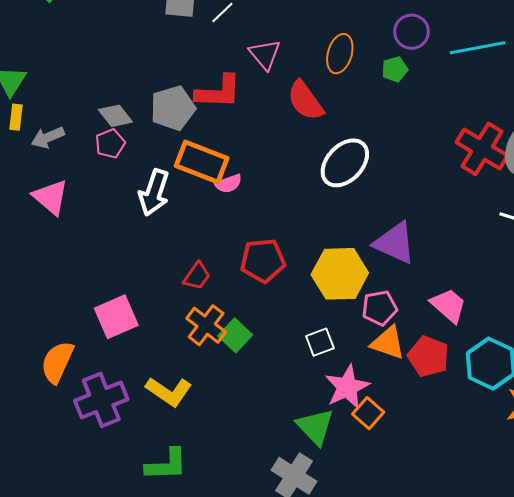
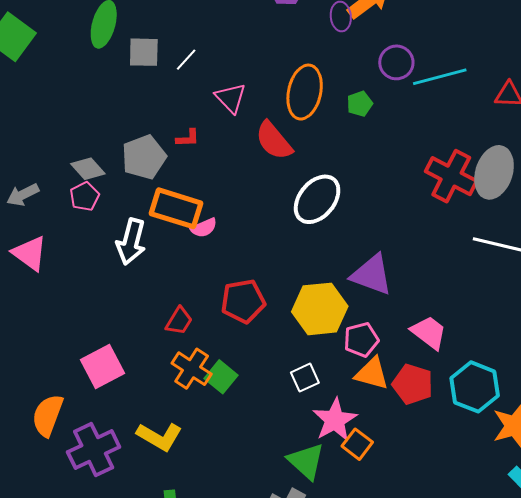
purple circle: (411, 32) -> (396, 62), moved
orange ellipse: (340, 54) -> (305, 92), size x1.4
red L-shape: (218, 92) -> (188, 138), size x0.5

